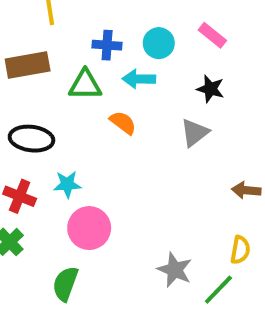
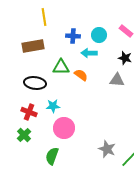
green triangle: (85, 85) -> (61, 67), moved
gray triangle: (195, 133) -> (117, 80), turned 42

